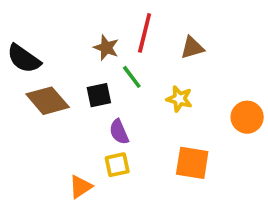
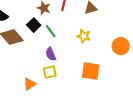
green line: (132, 77) -> (51, 31), moved
black square: (99, 95) -> (34, 25), moved, turned -32

